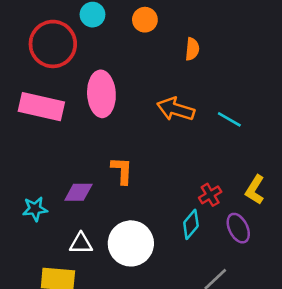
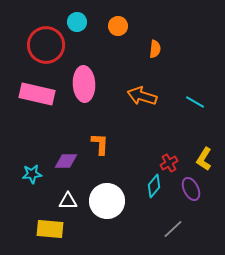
cyan line: (229, 119) -> (195, 102), moved

